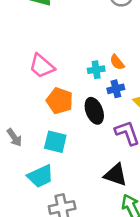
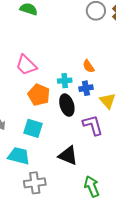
cyan cross: (96, 70) -> (65, 81), moved
black triangle: (116, 175) -> (68, 156), moved
cyan trapezoid: (40, 176) -> (19, 156), turned -145

